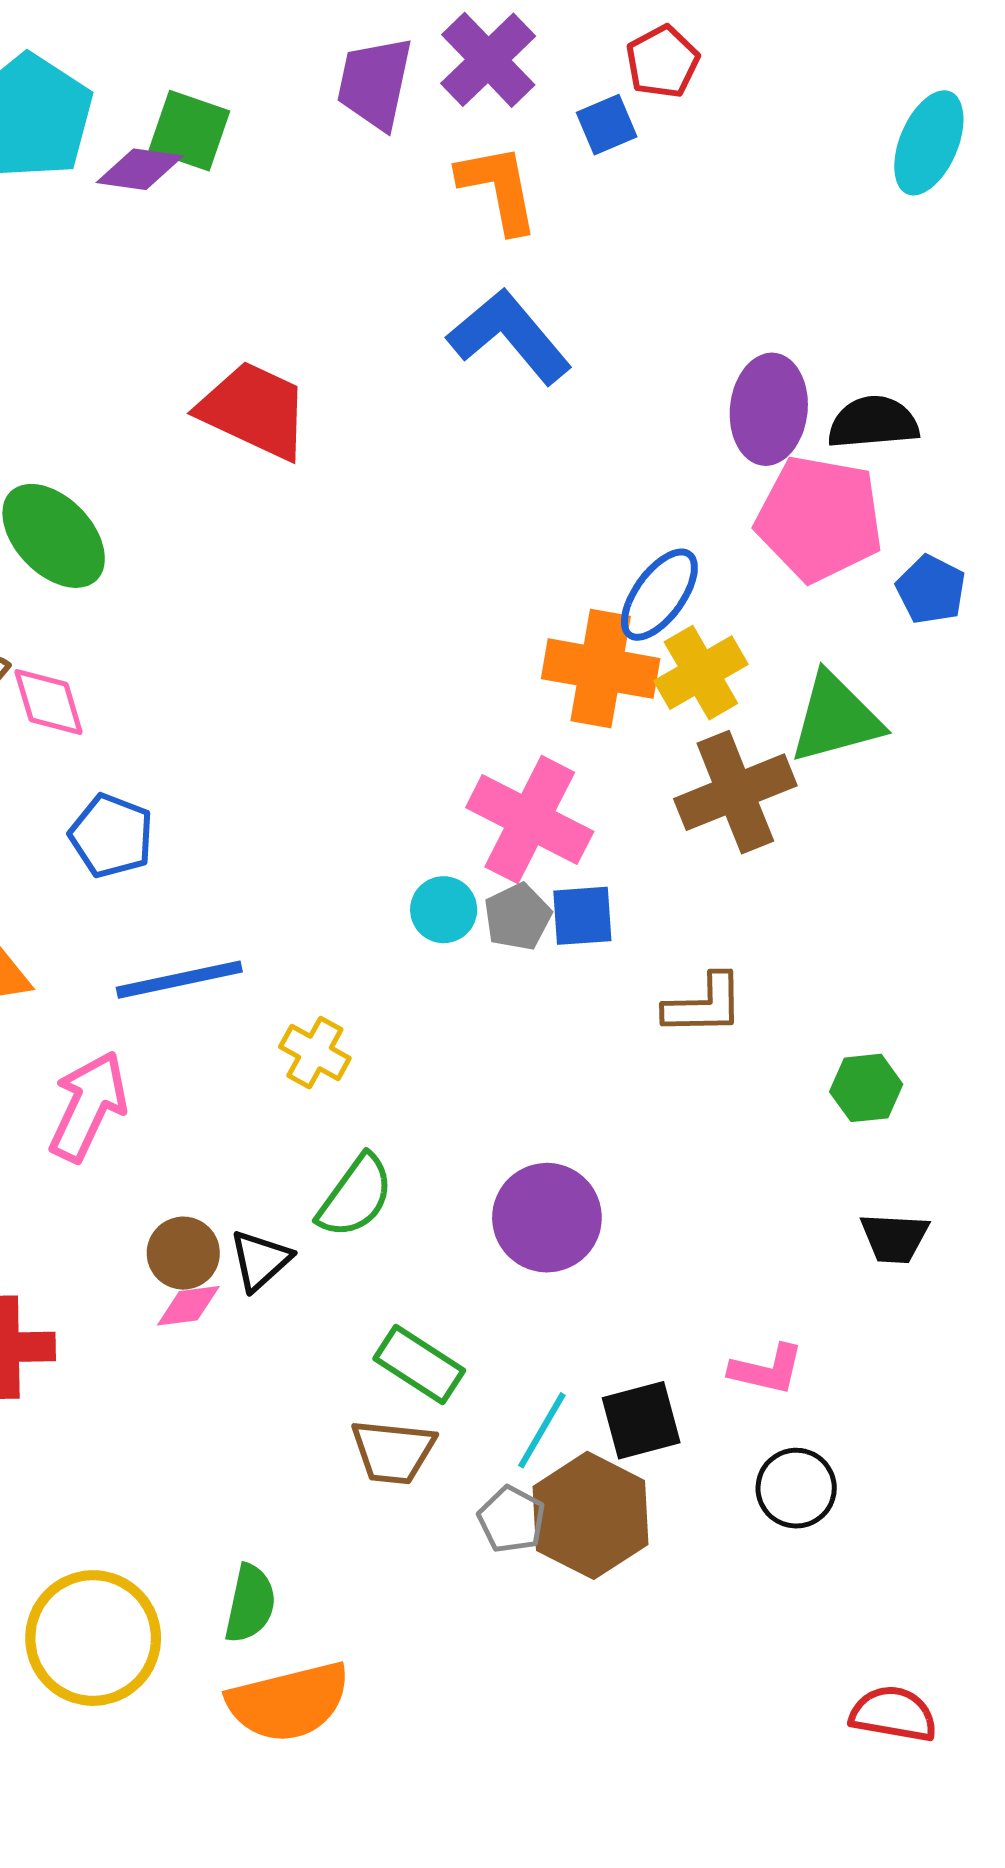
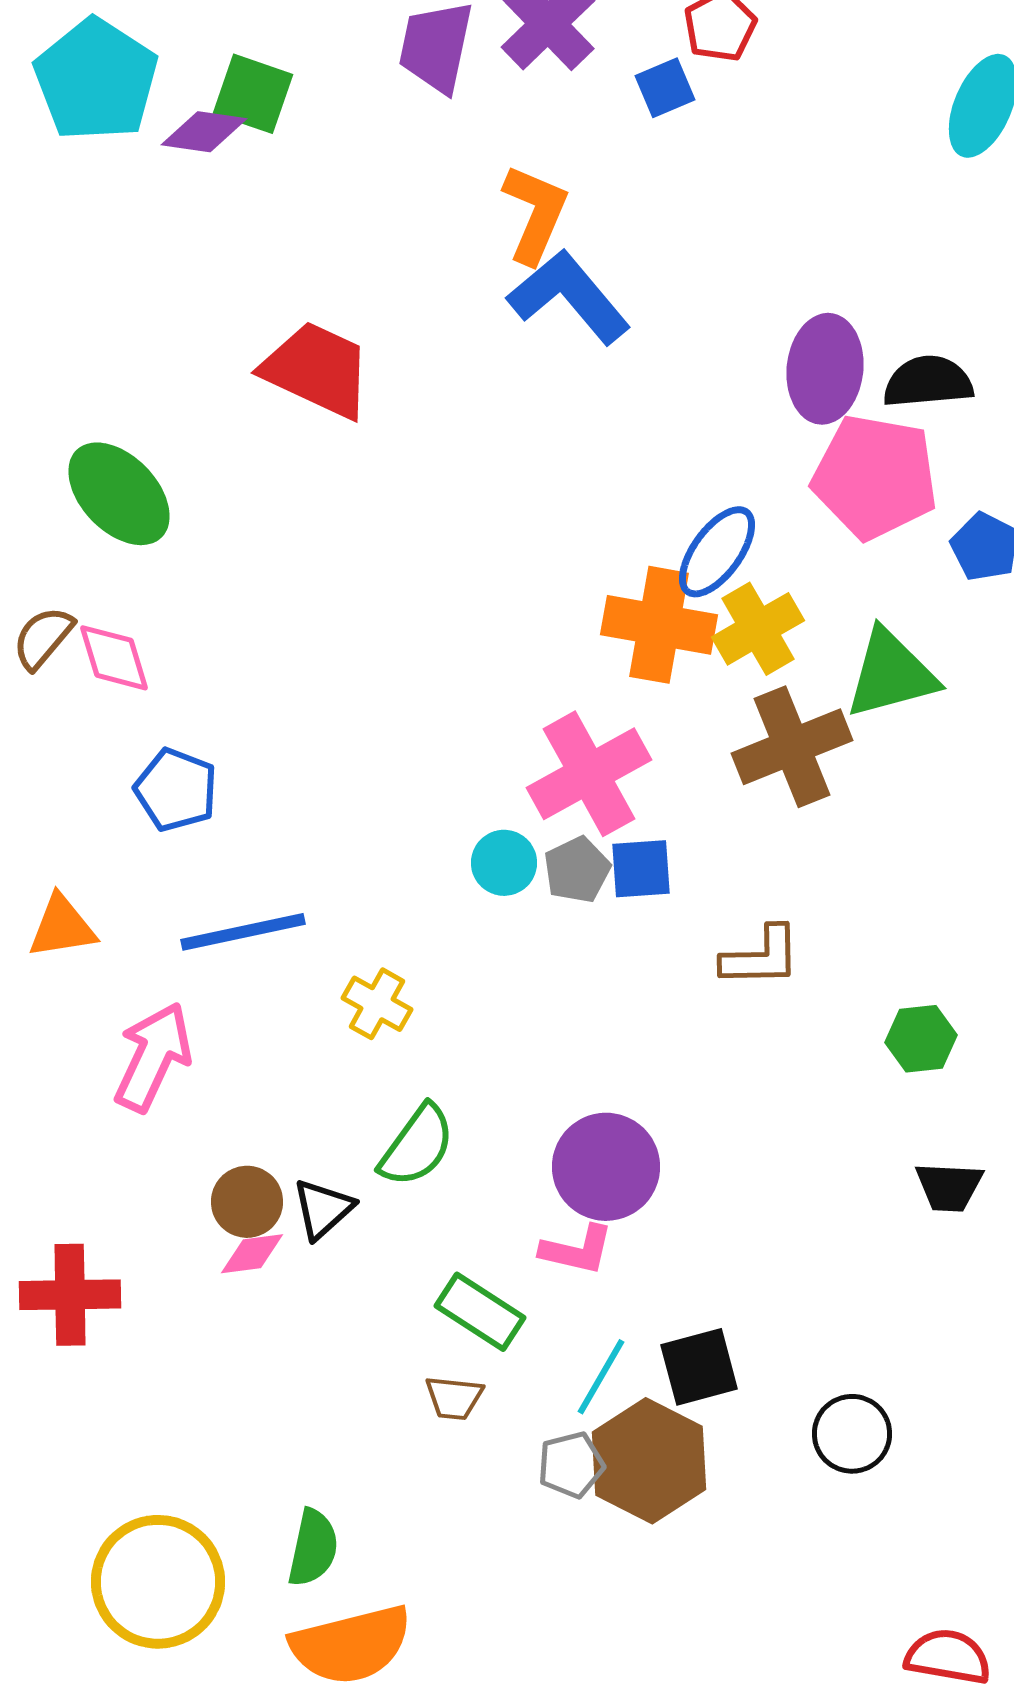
orange L-shape: (498, 188) -> (535, 214), moved, turned 34
pink cross: (530, 820) -> (589, 774), turned 34
pink L-shape: (767, 1370) -> (577, 1250), moved
brown trapezoid: (393, 1452) -> (454, 1398), size x0.7
gray pentagon: (511, 1520) -> (571, 1465), turned 30

